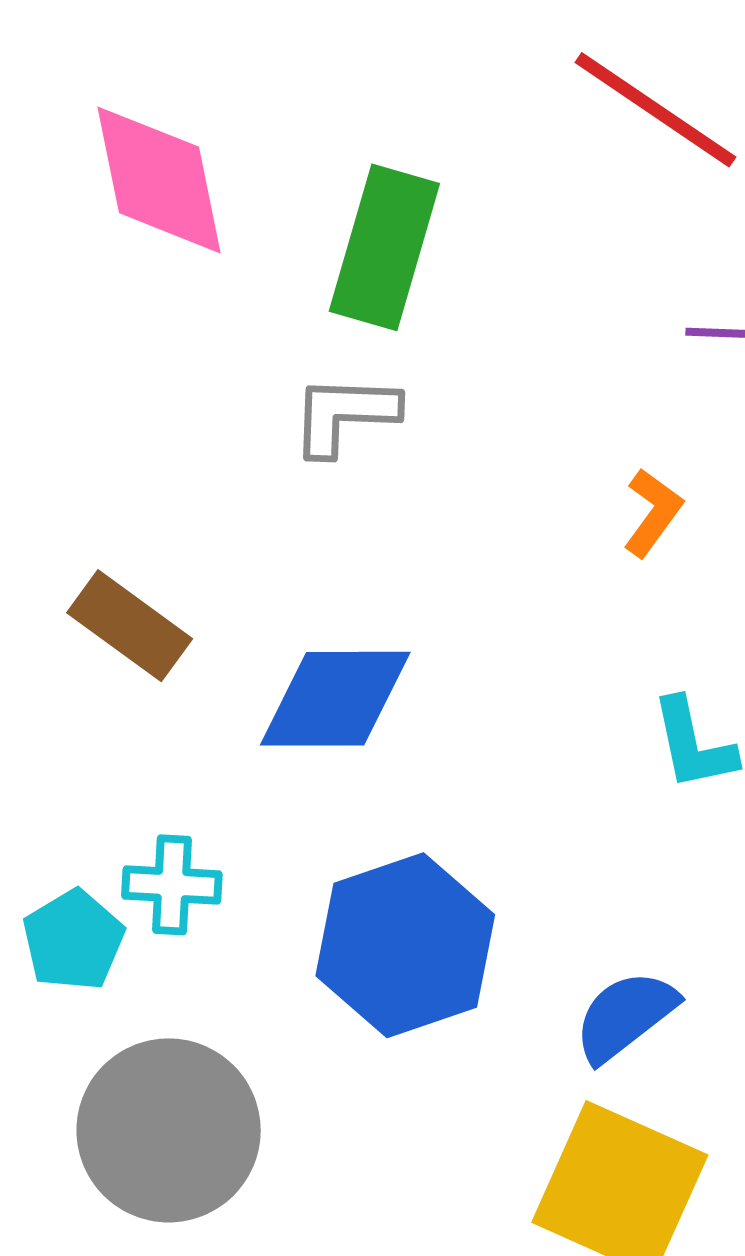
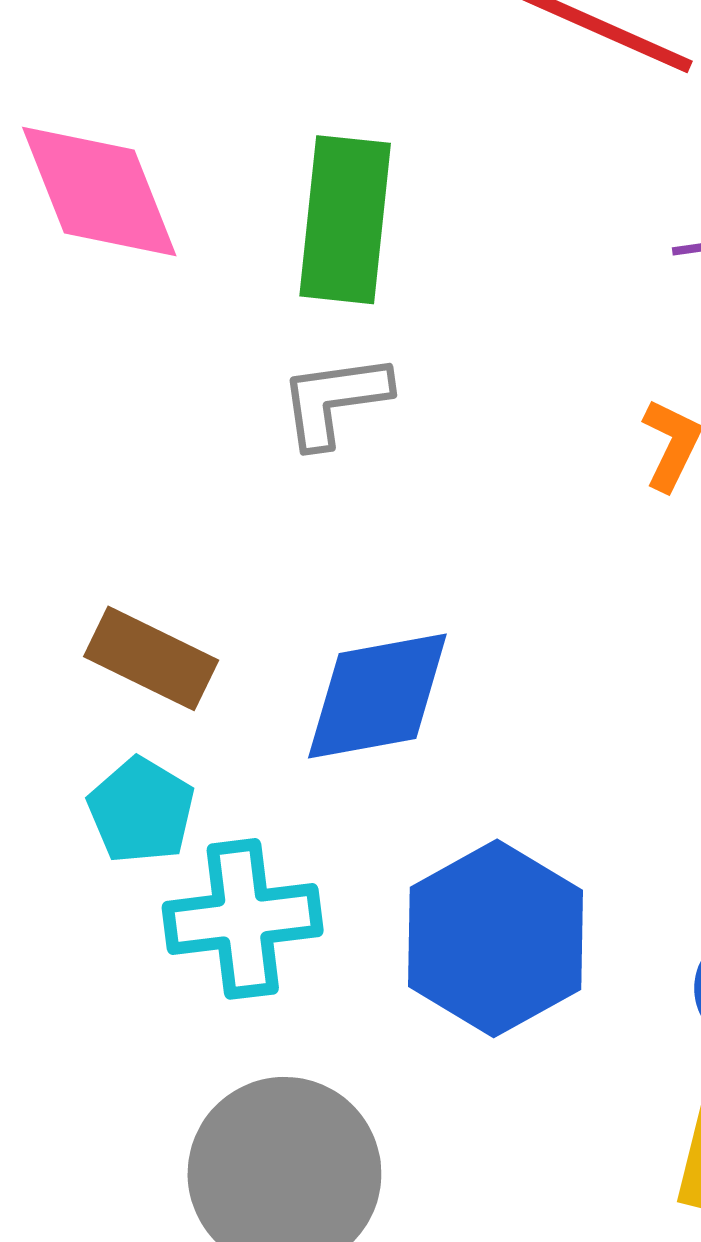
cyan cross: (172, 885) -> (243, 919), size x1.5
cyan pentagon: (73, 940) -> (141, 811), moved

